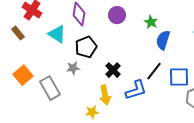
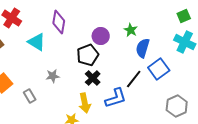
purple circle: (117, 15) -> (101, 36), moved
black pentagon: (86, 47) -> (88, 55), moved
blue square: (179, 77) -> (159, 69), moved, turned -35
gray rectangle: (50, 88) -> (30, 96), size x0.6

